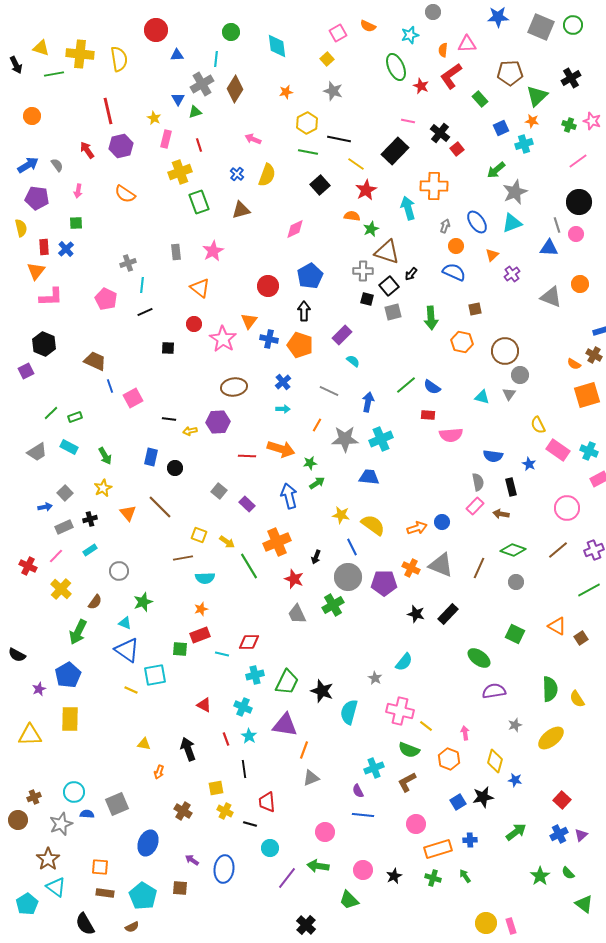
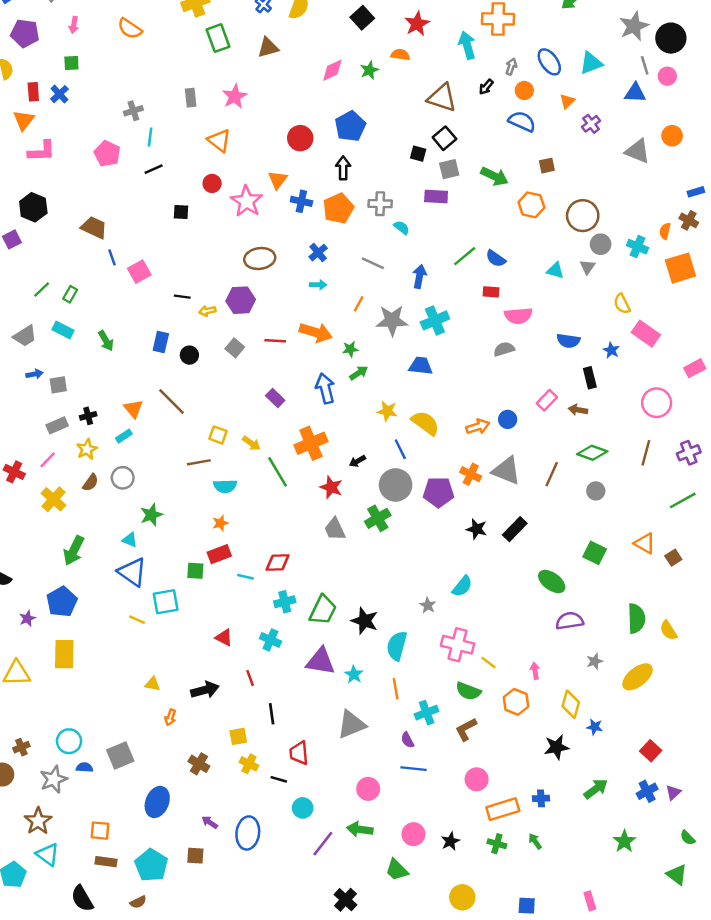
gray star: (515, 192) -> (634, 26), moved
green star: (371, 229) -> (369, 70), moved
gray cross: (363, 271) -> (380, 204), moved
black arrow: (411, 274) -> (486, 87), moved
green arrow: (431, 318) -> (494, 176), turned -60
purple rectangle: (342, 335) -> (436, 197), moved, turned 48
orange pentagon: (300, 345) -> (338, 208), turned 30
orange semicircle: (574, 364) -> (665, 231), turned 72
green rectangle: (75, 417) -> (70, 294), turned -40
cyan cross: (589, 451) -> (638, 247), moved
gray semicircle: (478, 482) -> (504, 349), moved, turned -96
yellow star: (103, 488) -> (87, 449), moved
gray square: (219, 491) -> (235, 348), moved
gray square: (65, 493) -> (58, 385), turned 35
blue arrow: (45, 507) -> (34, 374), moved
cyan rectangle: (90, 550) -> (124, 436), moved
brown line: (558, 550) -> (646, 453), turned -35
black arrow: (316, 557) -> (357, 461), turned 40
brown semicircle: (95, 602) -> (90, 483), moved
cyan star: (249, 736) -> (354, 674), moved
black arrow: (188, 749) -> (205, 690), turned 95
orange line: (304, 750) -> (396, 689), moved, turned -30
gray triangle: (311, 778) -> (351, 725), size x1.5
blue square: (458, 802) -> (527, 906), moved, turned 35
green semicircle: (568, 873) -> (688, 838), moved
yellow circle: (486, 923) -> (462, 897), moved

